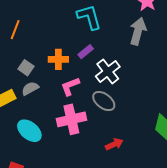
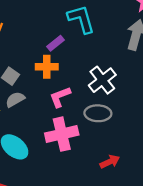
purple rectangle: (86, 52) -> (56, 43), moved
gray ellipse: (104, 101) -> (98, 113), turned -35

